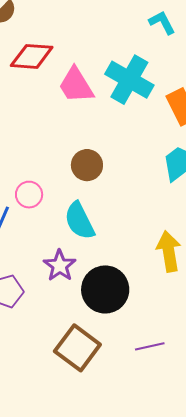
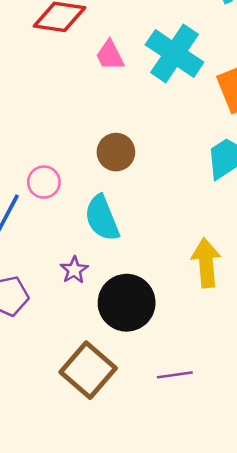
pink trapezoid: (76, 85) -> (110, 55), size x0.7
purple star: (60, 266) -> (74, 270), size x0.7

